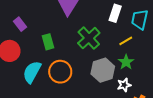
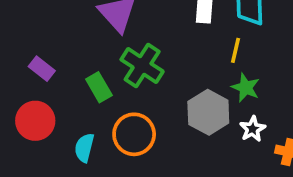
green cross: (89, 38) -> (142, 65), moved
yellow line: (126, 41) -> (236, 50), turned -32
cyan semicircle: (32, 72) -> (84, 148), size x0.7

